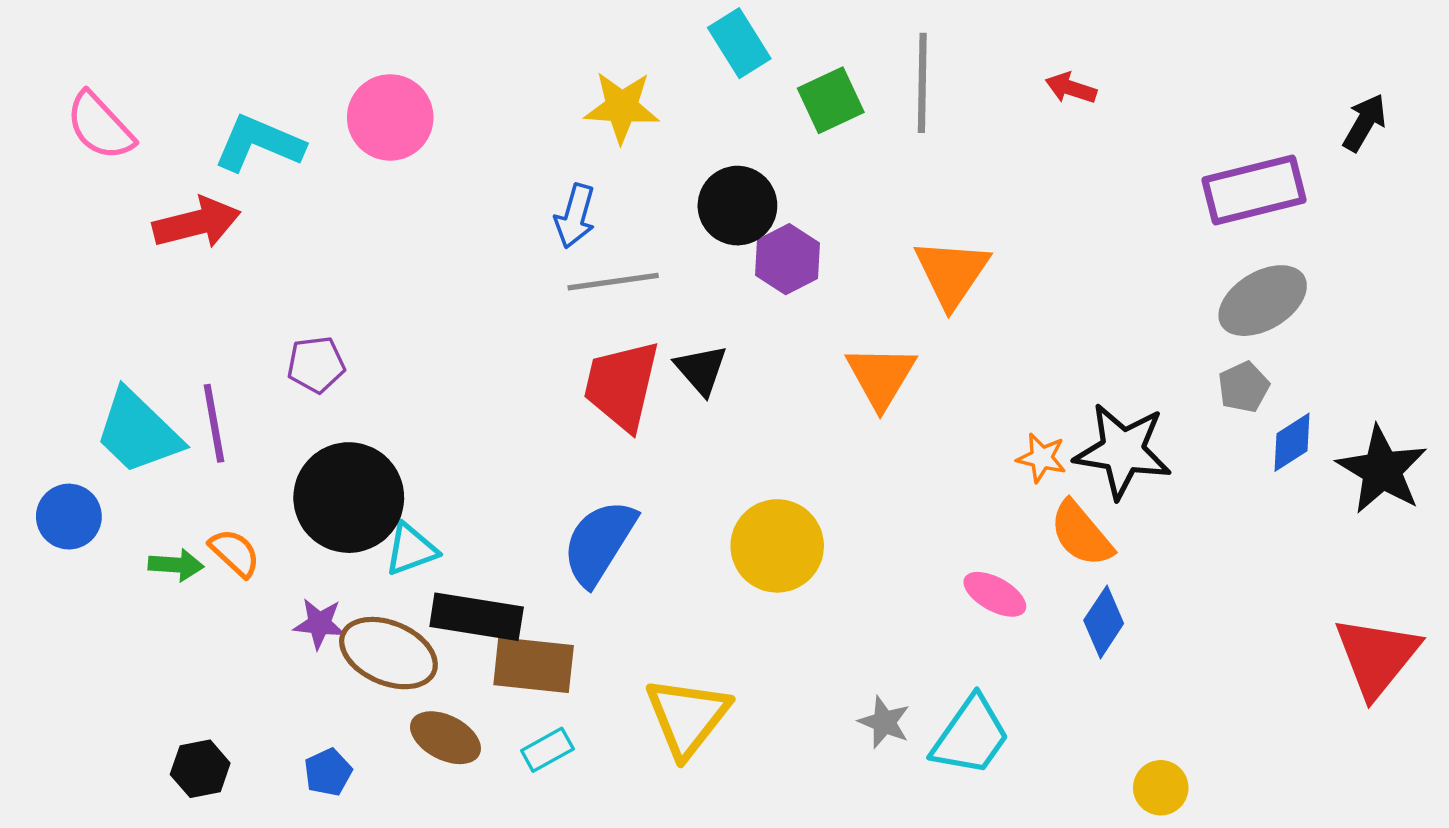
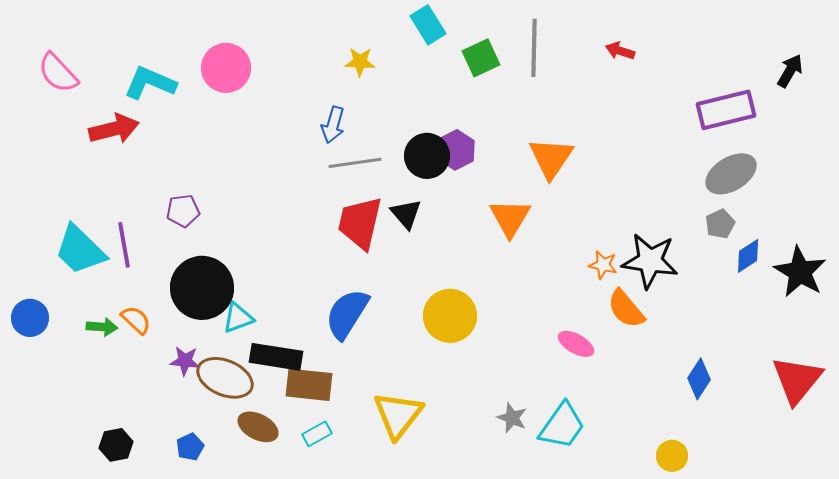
yellow star: (622, 107) -> (360, 62), size x0.7
black circle: (737, 206) -> (427, 156), moved
blue circle: (69, 517) -> (30, 318), moved
blue diamond: (1104, 622) -> (699, 379), moved

